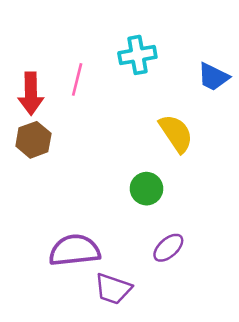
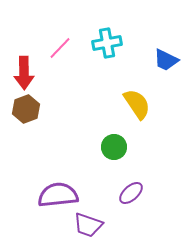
pink line: (77, 79) -> (60, 48), moved, turned 30

